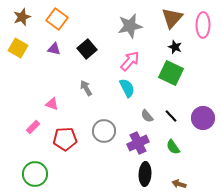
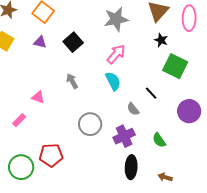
green square: (171, 73) -> (175, 66), moved
black line: (171, 116) -> (151, 93), moved
red pentagon: (65, 139) -> (51, 155), moved

